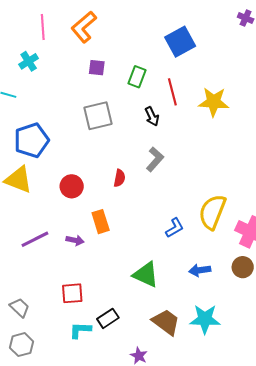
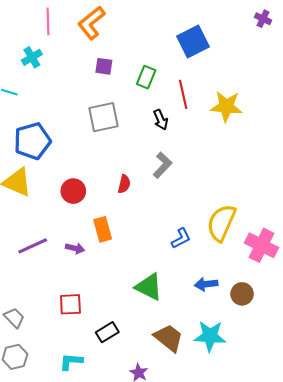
brown circle: (243, 267) -> (242, 294), moved
cyan L-shape: (80, 330) -> (71, 362), moved

